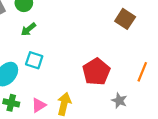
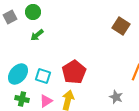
cyan square: (34, 60) -> (43, 76), moved
red pentagon: (96, 72) -> (74, 72), moved

